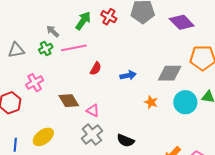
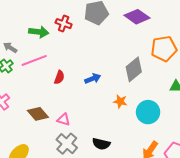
green arrow: (83, 21) -> (39, 32), turned 72
gray diamond: (170, 73) -> (134, 69), turned -30
cyan circle: (185, 102) -> (148, 112), moved

